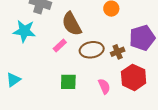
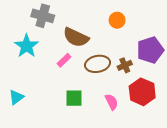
brown semicircle: (72, 24) -> (76, 37), turned -35
cyan star: (24, 31) -> (27, 46), turned 30

